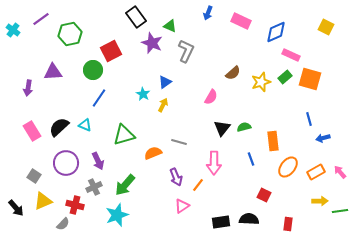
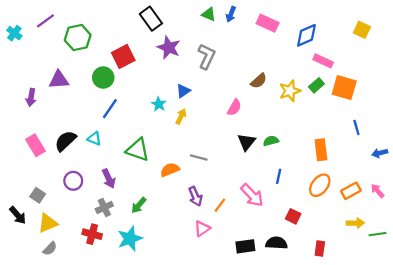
green triangle: (170, 26) -> (209, 14), moved
blue line: (309, 119) -> (356, 128), moved
green triangle: (124, 135) -> (138, 150), turned 35
blue arrow: (323, 138) -> (380, 153), moved
orange rectangle: (273, 141) -> (321, 150), moved
blue line: (251, 159) -> (279, 176), turned 32
purple circle: (66, 163) -> (73, 181), size x0.7
pink arrow: (214, 163) -> (252, 195), moved, turned -45
green arrow: (125, 185) -> (139, 205), size x0.7
red cross: (75, 205) -> (92, 234), moved
black arrow: (16, 208) -> (18, 215), moved
gray semicircle: (63, 224) -> (50, 249), moved

